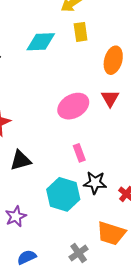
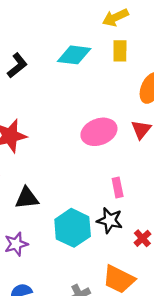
pink rectangle: (79, 153) -> (118, 187), moved
black triangle: (20, 160) -> (27, 198), moved

